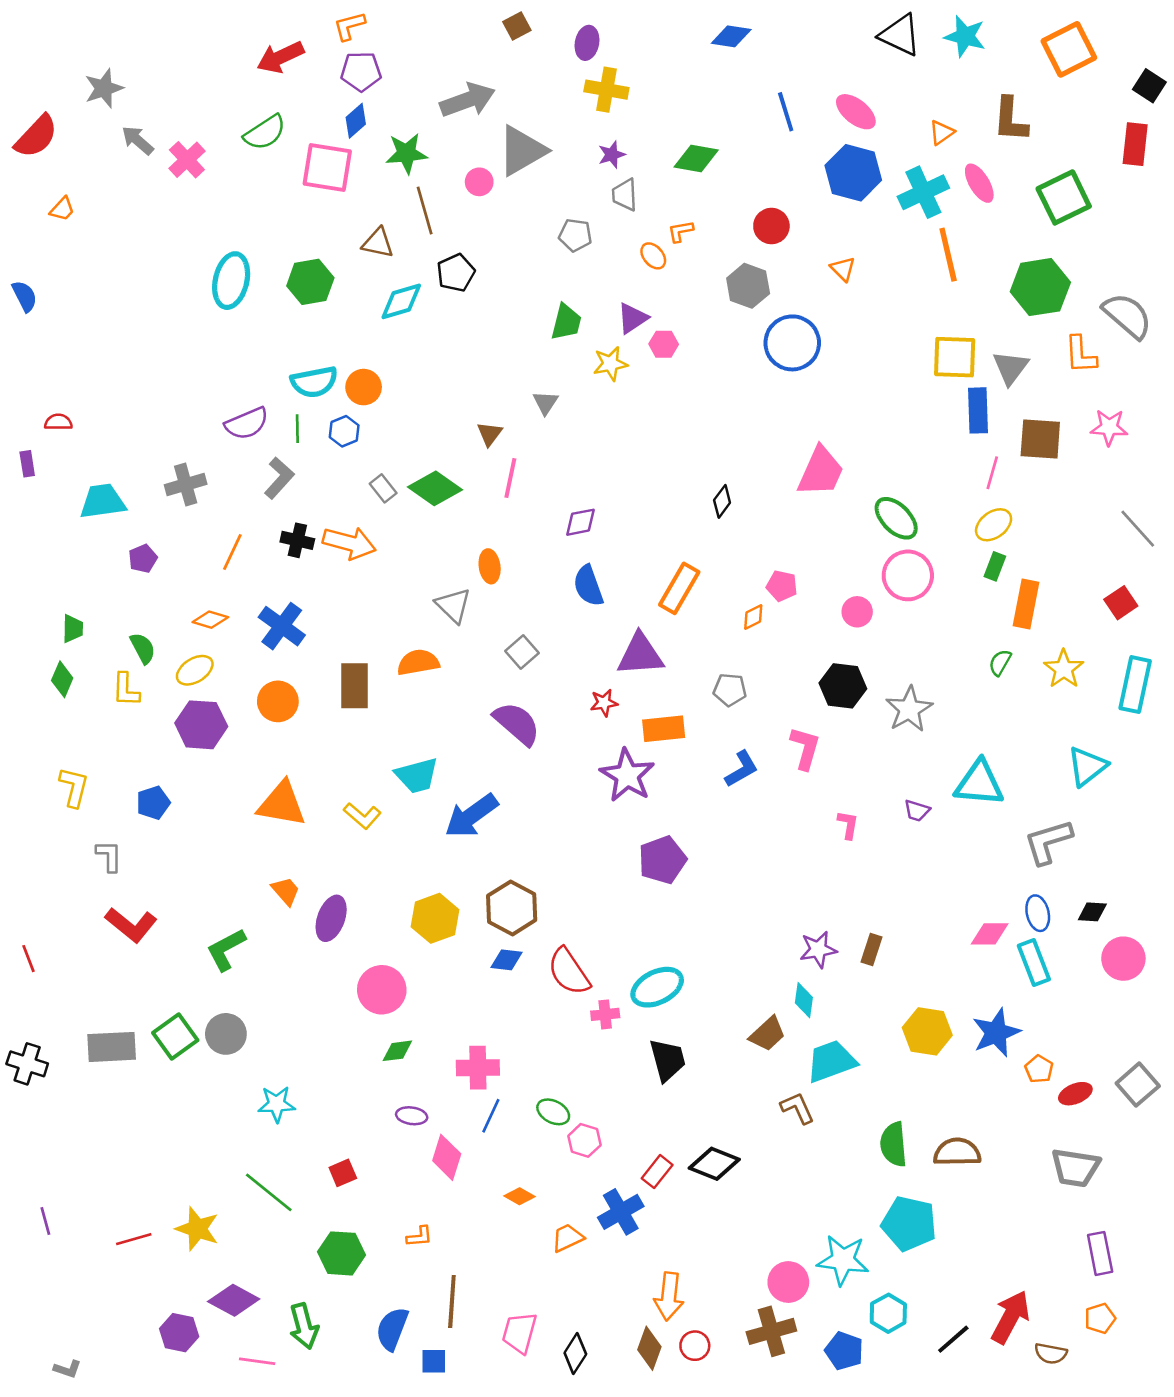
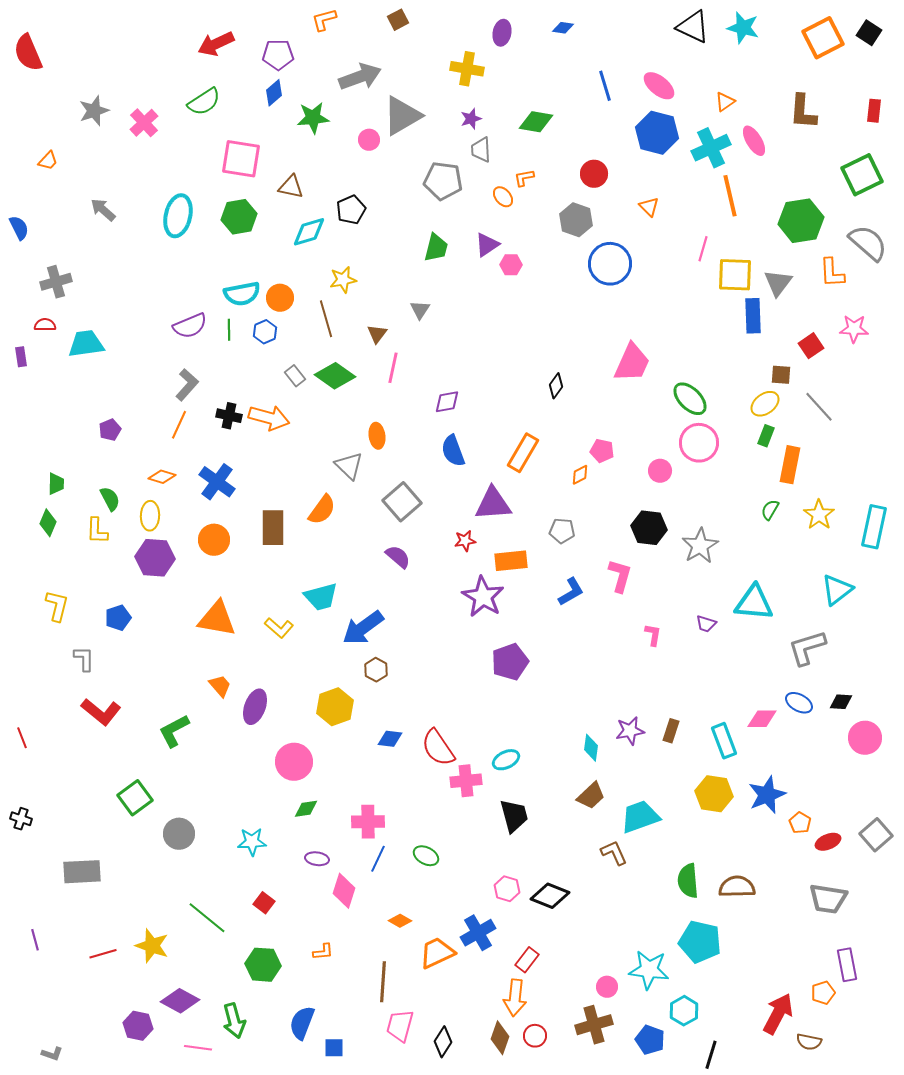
orange L-shape: (349, 26) -> (324, 20), moved
blue diamond: (731, 36) -> (563, 28), size x0.7
purple ellipse: (587, 43) -> (502, 33), moved
black square: (1149, 86) -> (869, 33), moved
gray star: (104, 88) -> (94, 111), moved
brown L-shape: (1010, 120) -> (803, 112), moved
red semicircle: (36, 136) -> (28, 53), moved, turned 114
gray arrow: (138, 140) -> (103, 210), moved
red rectangle: (1135, 144) -> (874, 111), size x0.7
pink square: (327, 168) -> (241, 159), moved
green square: (1064, 197) -> (862, 175), moved
brown line: (425, 210) -> (326, 319), moved
gray pentagon: (575, 235) -> (443, 181), size x1.5
yellow star: (610, 364) -> (343, 280), moved
brown square: (1040, 439) -> (781, 375), moved, size x0.6
pink line: (992, 473) -> (703, 249), moved
gray L-shape: (279, 478) -> (187, 385), moved
gray cross: (186, 484) -> (56, 282), moved
cyan trapezoid: (103, 501) -> (86, 344), moved
gray line: (1138, 529) -> (819, 407), moved
red square: (1121, 603) -> (811, 346), moved
gray square: (522, 652) -> (402, 502), size x1.5
orange semicircle: (418, 662) -> (322, 510), turned 136
yellow ellipse: (195, 670) -> (150, 516), turned -56
purple semicircle: (517, 723) -> (398, 557), size x0.7
brown hexagon: (512, 908) -> (376, 670), moved, size x0.6
blue ellipse: (1038, 913) -> (799, 703), turned -48
cyan rectangle: (1034, 962) -> (724, 741), moved
cyan ellipse: (657, 987) -> (506, 760), size x0.7
cyan diamond: (804, 1000) -> (591, 748), moved
pink cross: (605, 1014) -> (466, 781), size x1.4
gray circle: (226, 1034) -> (179, 834), moved
gray rectangle: (112, 1047) -> (82, 872), moved
black cross: (27, 1064) -> (21, 819), size x0.7
cyan star: (277, 1104) -> (252, 842), moved
pink hexagon: (584, 1140) -> (507, 889), moved
red rectangle: (657, 1172) -> (527, 960), moved
red square: (343, 1173) -> (264, 903), turned -30
orange trapezoid: (568, 1238) -> (437, 953), size x1.4
pink circle: (788, 1282) -> (607, 987), size x0.7
brown line: (452, 1302) -> (383, 982), moved
orange pentagon: (1100, 1318) -> (823, 993), moved
black line: (953, 1339) -> (711, 1055), moved, turned -32

